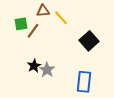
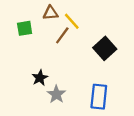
brown line: (33, 31) -> (62, 35), moved
gray star: (47, 70) -> (56, 94), moved

